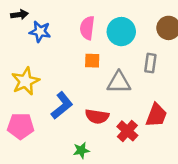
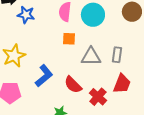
gray rectangle: (150, 63) -> (117, 55), moved
red semicircle: (97, 116) -> (73, 85), turned 36

